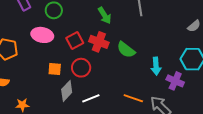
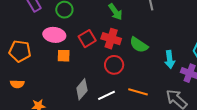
red circle: (81, 68) -> (114, 65), moved
orange square: (55, 69) -> (64, 56), moved
orange line: (133, 98) -> (138, 92), moved

